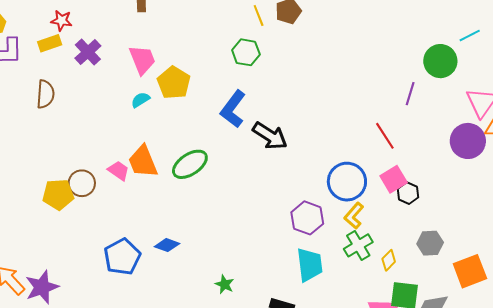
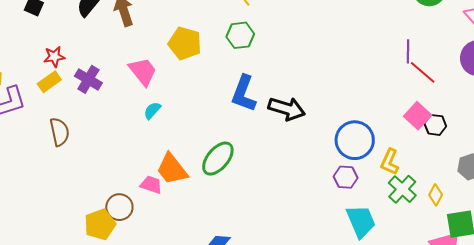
yellow pentagon: (174, 83) -> (185, 43), moved
purple line: (410, 94) -> (408, 51), moved
red line: (385, 136) -> (423, 72), moved
blue circle: (347, 182) -> (355, 140), moved
purple hexagon: (307, 218) -> (346, 177), size x0.7

